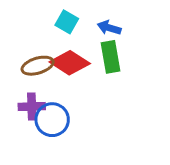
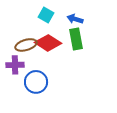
purple cross: (32, 107) -> (15, 65), moved

